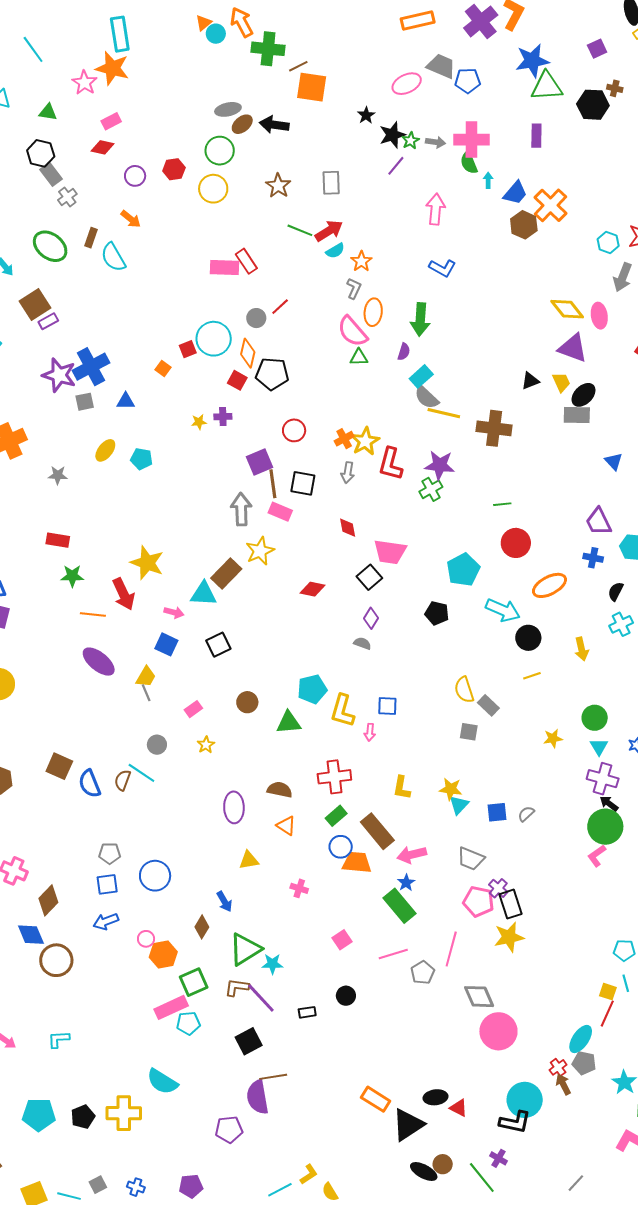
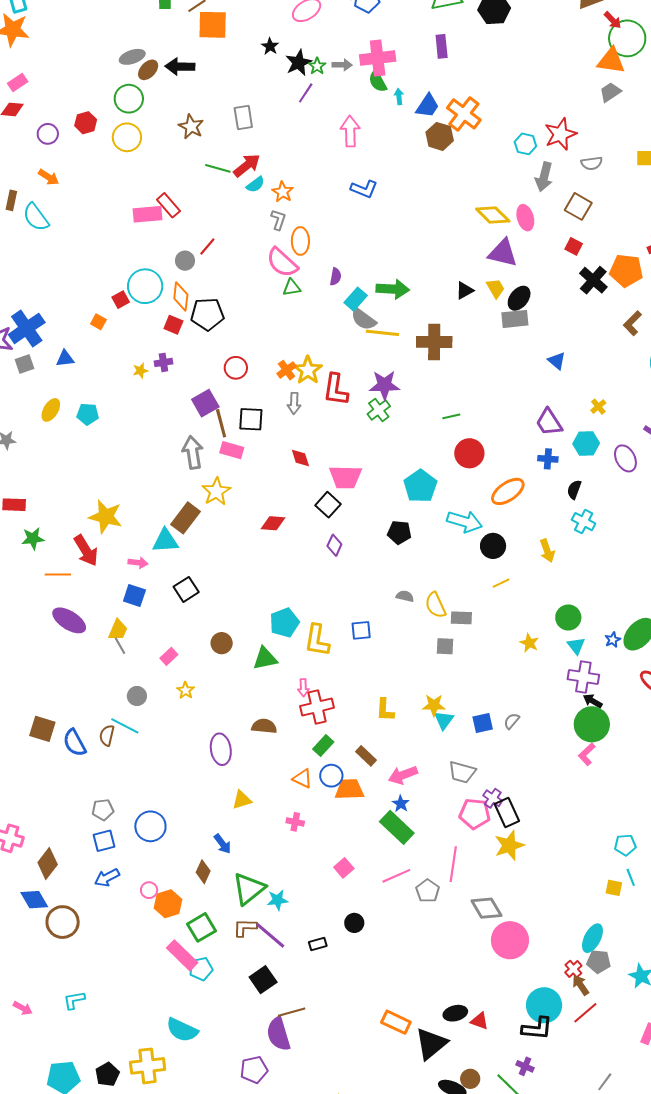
green arrow: (420, 319) -> (393, 289), moved, turned -84
cyan cross: (621, 624) -> (584, 522), turned -30
gray semicircle: (362, 643) -> (405, 596), moved
gray rectangle: (488, 705) -> (461, 618), turned -35
pink arrow: (370, 732) -> (303, 688), moved
yellow star: (553, 738) -> (529, 643), turned -30
orange triangle: (286, 826) -> (302, 779), moved
brown rectangle: (377, 831) -> (366, 756), size x0.6
pink rectangle: (171, 1007) -> (182, 955), turned 76
red line: (607, 1014) -> (585, 1013), moved, turned 32

